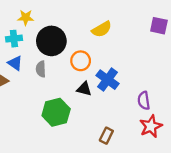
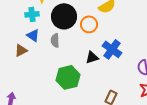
orange circle: (81, 61) -> (89, 24), moved
black triangle: (84, 89) -> (92, 57), turned -32

